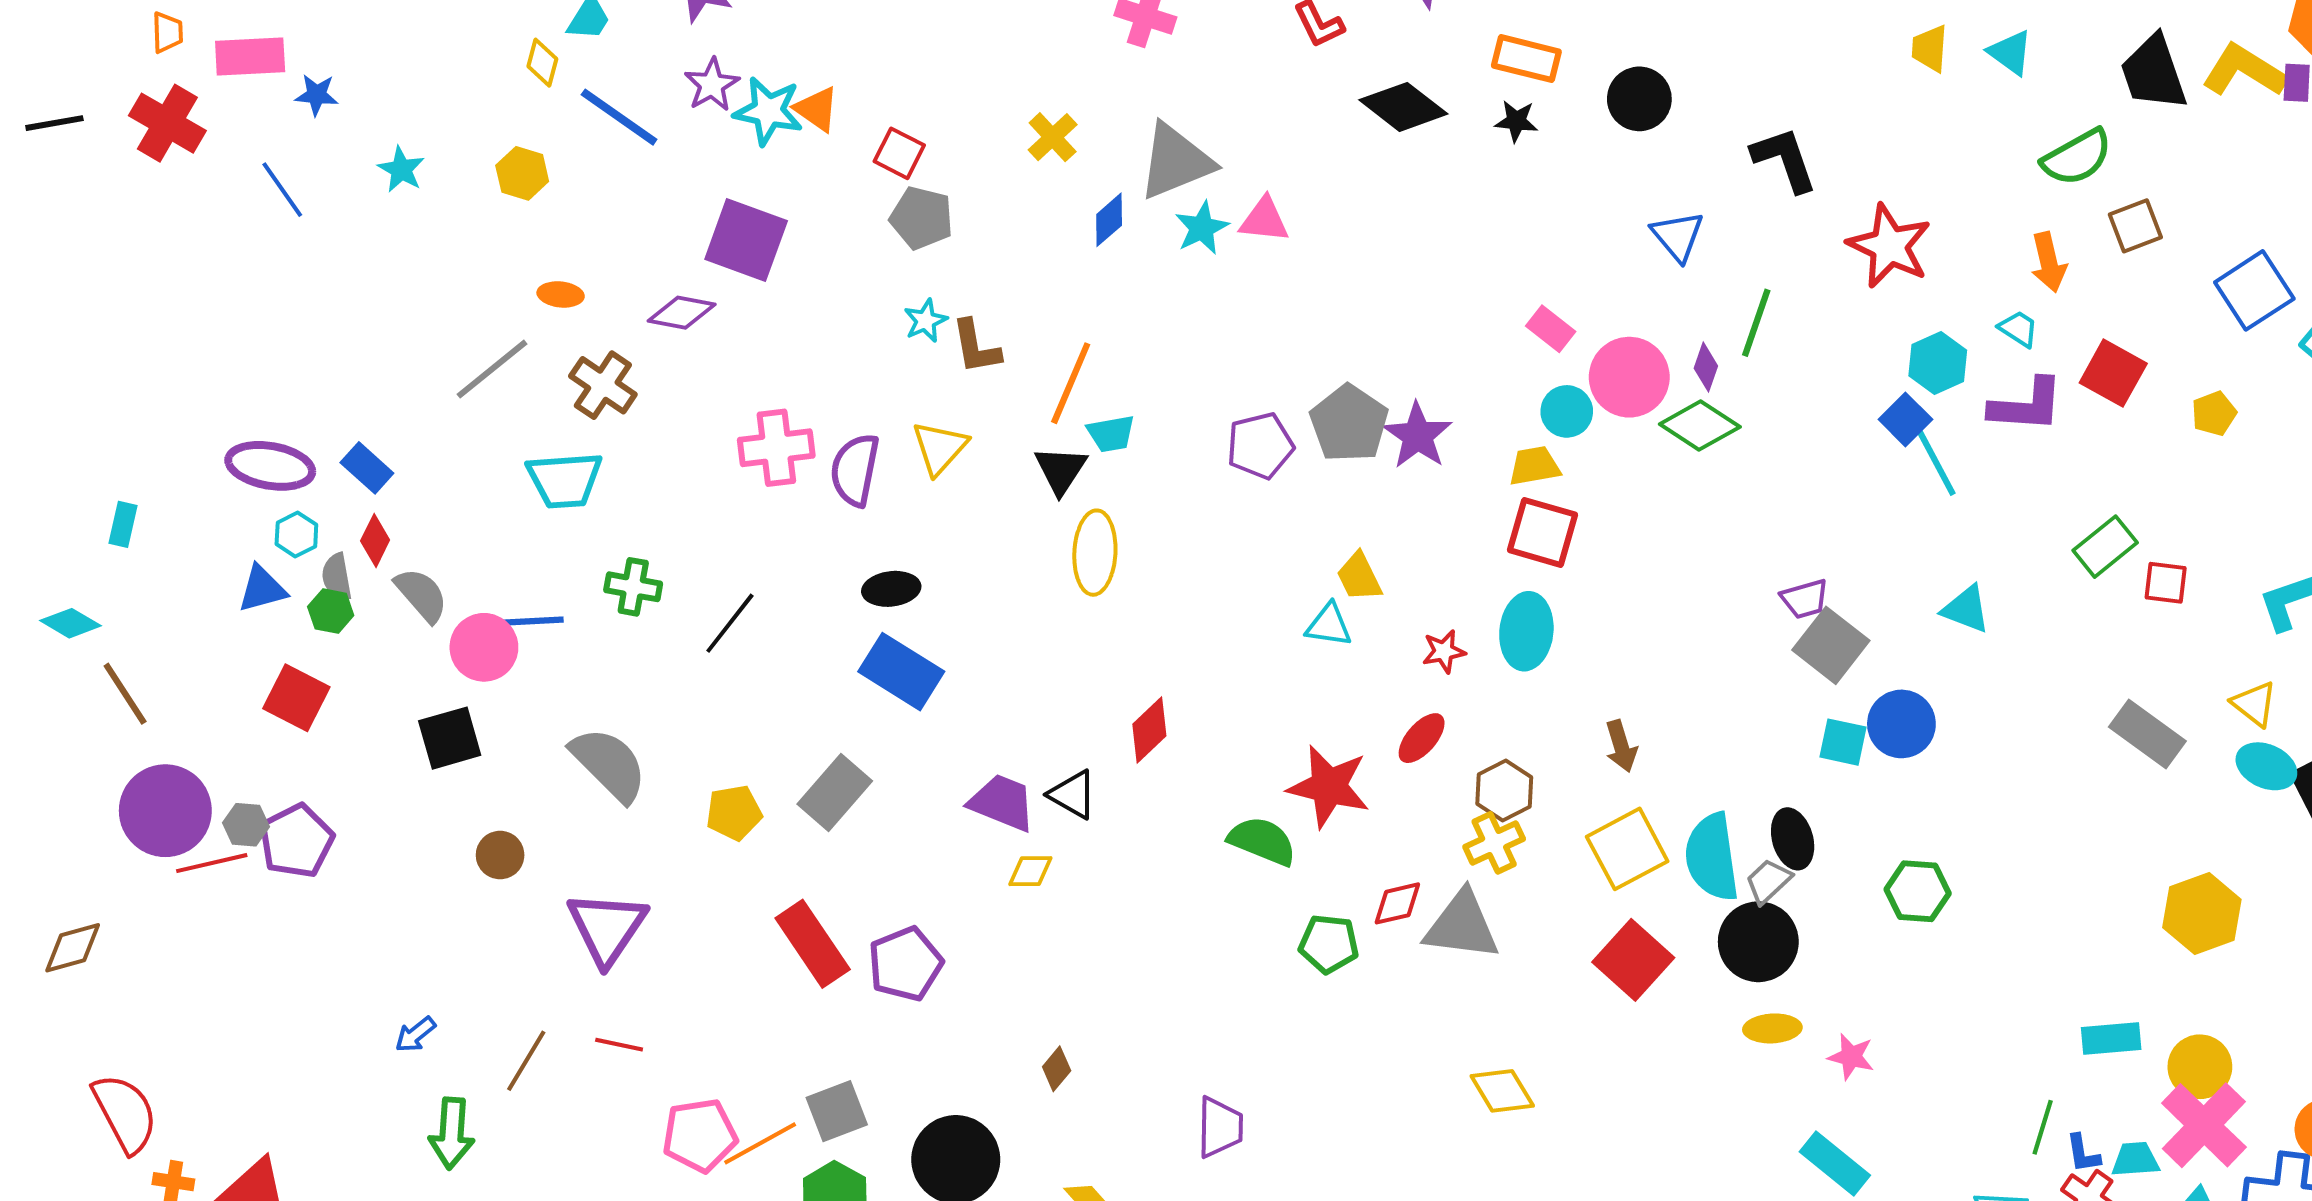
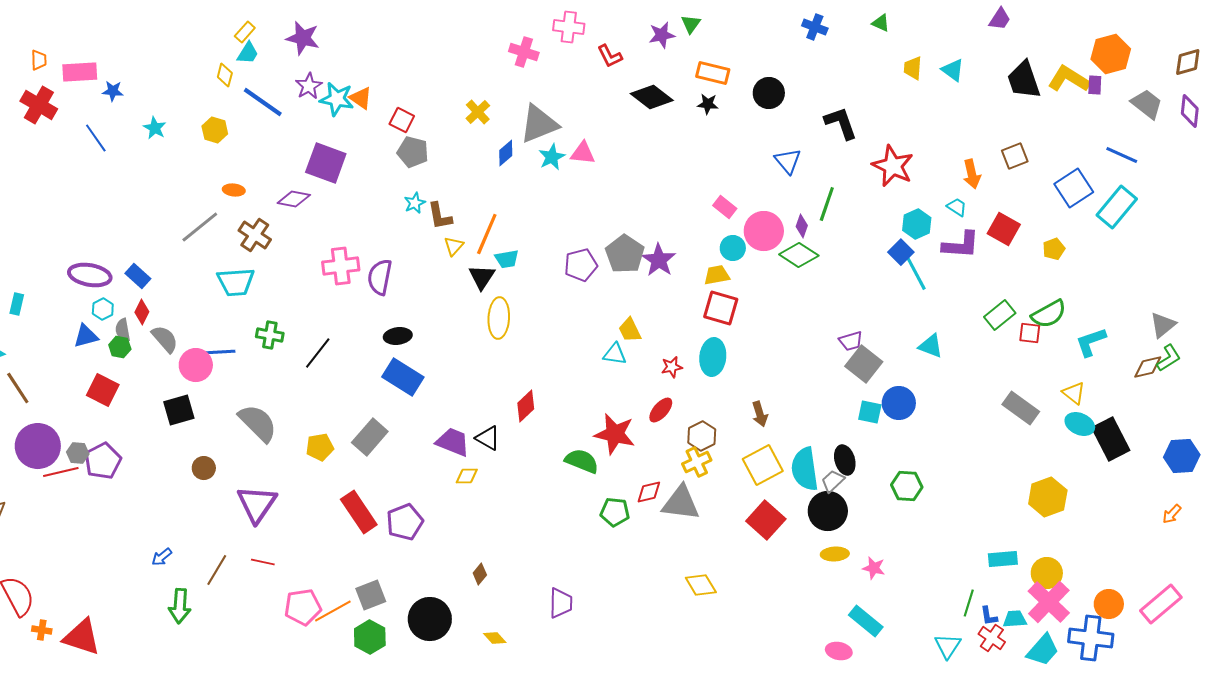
green semicircle: (2077, 157) -> (1049, 314), moved
yellow triangle: (940, 448) -> (454, 246), moved, size x0.7

